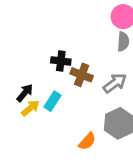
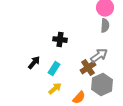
brown cross: (82, 75) -> (88, 68), moved, turned 35
yellow arrow: (30, 108) -> (55, 89), moved

